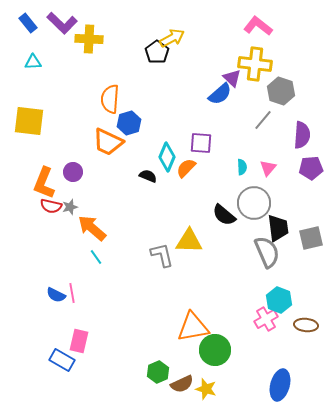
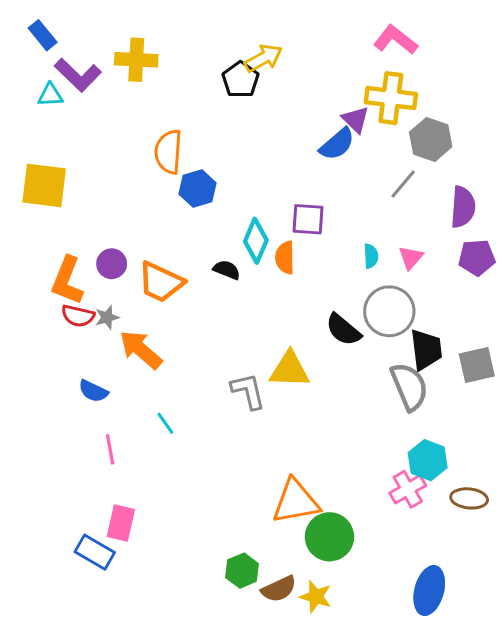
purple L-shape: (62, 23) -> (78, 75), moved
orange trapezoid: (108, 142) -> (161, 282), moved
orange semicircle: (186, 168) -> (285, 258), turned -45
cyan line: (96, 257) -> (165, 423), moved
blue semicircle: (56, 295) -> (93, 391), moved

